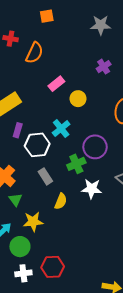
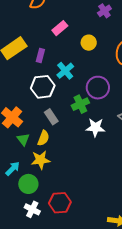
yellow circle: (78, 99) -> (89, 43), moved
purple rectangle: (18, 130) -> (40, 56), moved
yellow semicircle: (61, 201) -> (43, 138), moved
white cross: (23, 273) -> (32, 209), turned 35

